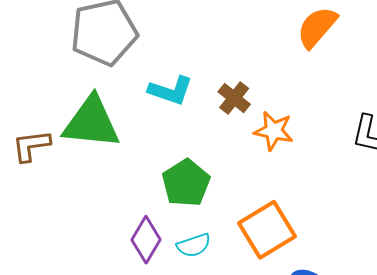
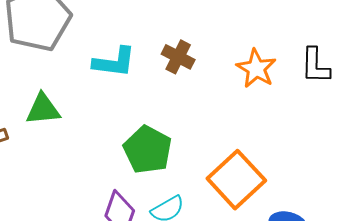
green triangle: (91, 123) -> (43, 109), size x0.6
orange star: (274, 131) -> (256, 69), moved, turned 30

